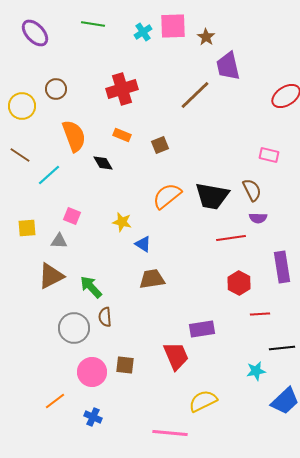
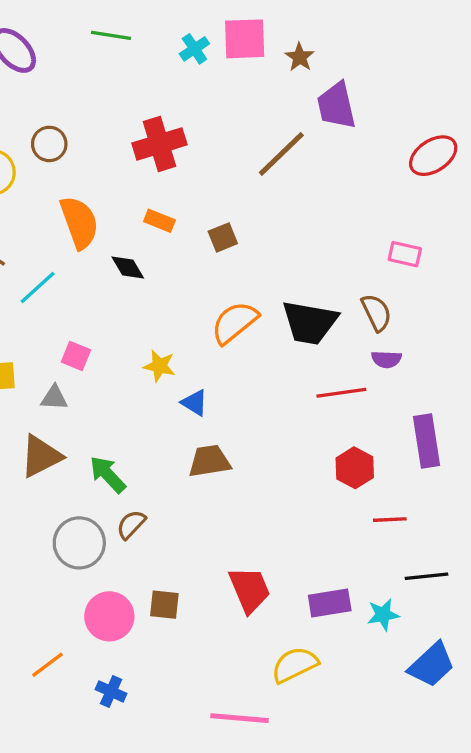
brown semicircle: (105, 317) -> (131, 525), turned 48
purple rectangle: (202, 329) -> (330, 603), moved

